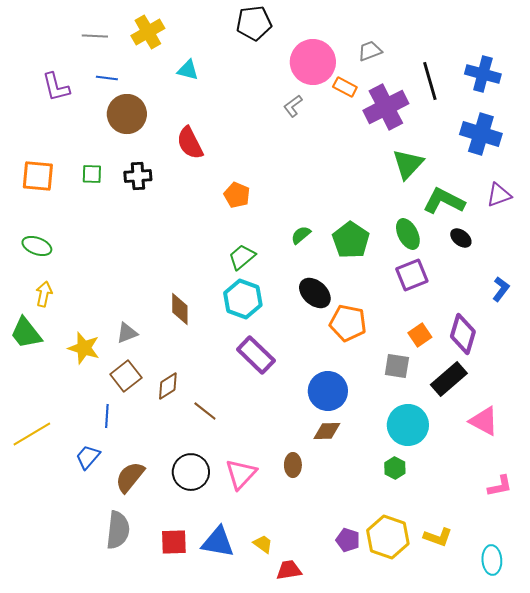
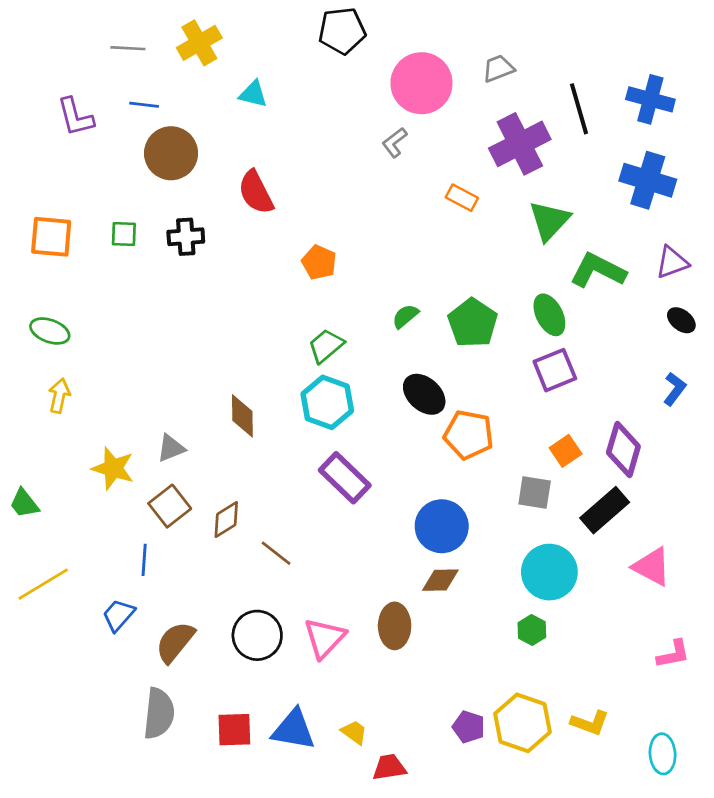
orange rectangle: (345, 87) -> (462, 198), moved
black ellipse: (461, 238) -> (681, 320), moved
green trapezoid: (26, 333) -> (24, 503), moved, size x0.7
brown ellipse: (293, 465) -> (395, 626), size x1.4

